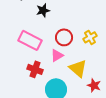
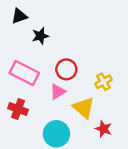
yellow cross: (90, 37) -> (104, 82), moved
red cross: (35, 69) -> (18, 109), moved

